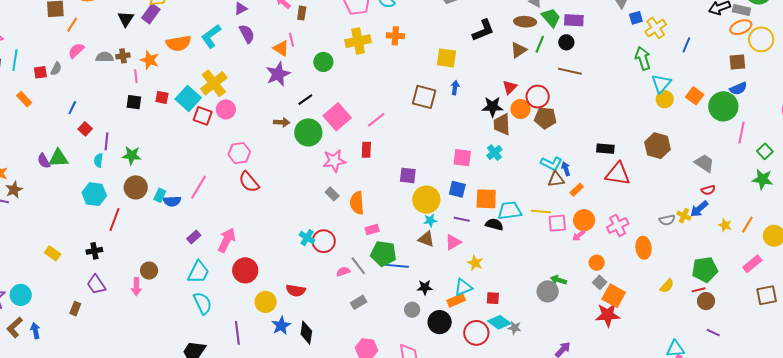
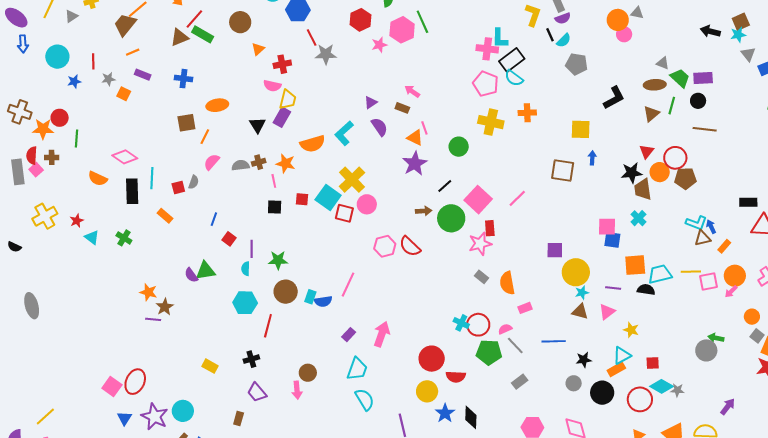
brown rectangle: (302, 13) -> (402, 108), moved, turned -72
yellow cross: (358, 41) -> (491, 122), turned 30
red rectangle: (366, 150) -> (490, 228), moved
red semicircle: (249, 182) -> (410, 246), moved
blue square: (457, 189) -> (612, 240), moved
green pentagon: (383, 254) -> (489, 352), moved
red circle: (245, 270) -> (432, 359), moved
pink semicircle: (343, 272) -> (505, 329), moved

